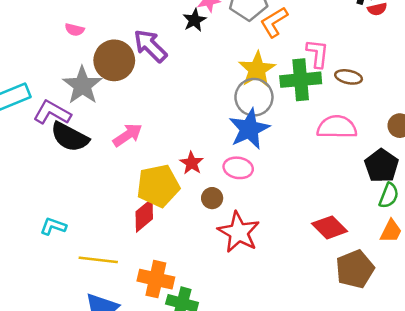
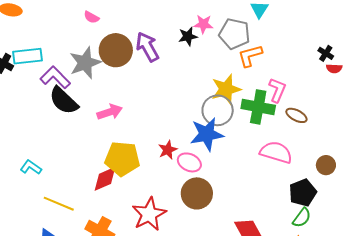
red star: (192, 163) -> (168, 150), moved
brown circle: (212, 198) -> (197, 193), moved, size x1.8
red star: (239, 232) -> (149, 214), moved

